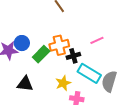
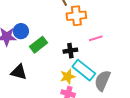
orange cross: (59, 45) -> (76, 16), moved
yellow star: (63, 83) -> (68, 77), moved

